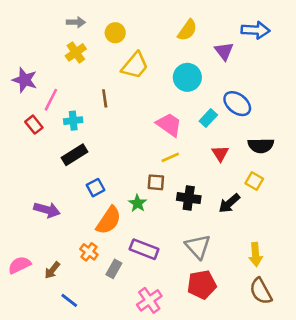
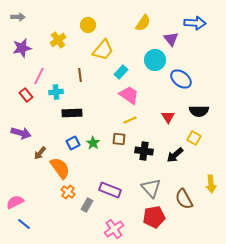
gray arrow: (76, 22) -> (18, 17), moved
cyan circle: (187, 77) -> (155, 60), moved
purple star: (25, 80) -> (22, 48), moved, turned -30
cyan rectangle: (208, 118) -> (121, 72), moved
black rectangle: (75, 155) -> (72, 113), moved, turned 30
green star: (138, 203) -> (93, 143), moved
purple arrow: (47, 210) -> (21, 133), moved
orange semicircle: (109, 220) -> (60, 168), moved, turned -70
yellow arrow: (256, 254) -> (211, 184), moved
brown arrow: (52, 270) -> (40, 153), moved
brown semicircle: (261, 291) -> (184, 199), moved
blue line: (69, 300) -> (24, 224), moved

